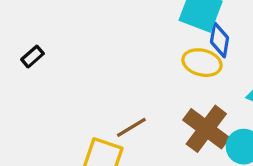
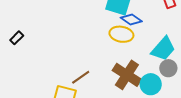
blue diamond: (219, 40) -> (131, 19), turned -60

